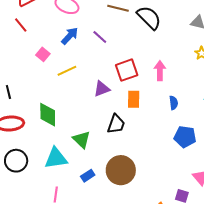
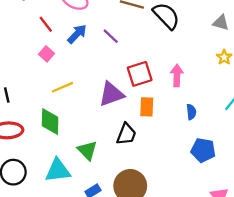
red line: (21, 25) -> (46, 24), moved
yellow line: (67, 71) -> (63, 87), moved
purple triangle: (102, 89) -> (111, 94), size x1.4

